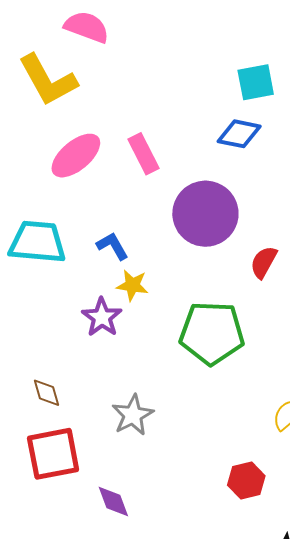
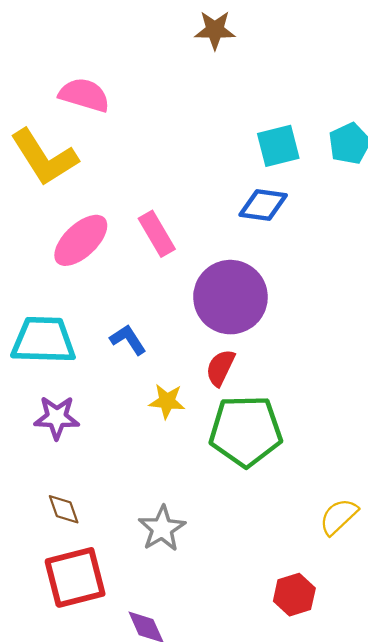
red semicircle: (264, 262) -> (220, 368), moved
yellow star: (132, 285) -> (167, 401), moved
purple star: (102, 317) -> (57, 418), moved, turned -30

